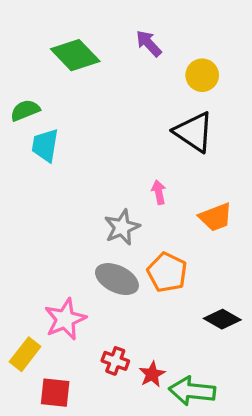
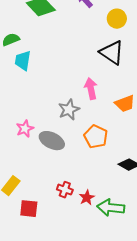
pink arrow: (159, 192) -> (91, 89), size x1.5
gray ellipse: (117, 279) -> (52, 141), moved
pink star: (65, 319) -> (25, 129), moved, size x0.7

